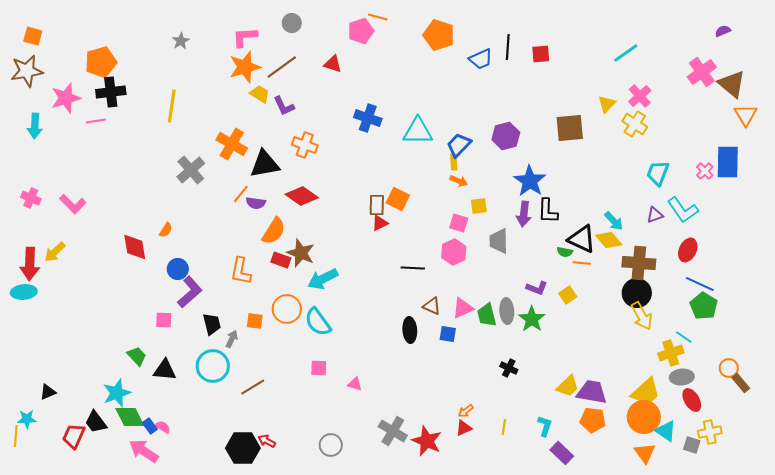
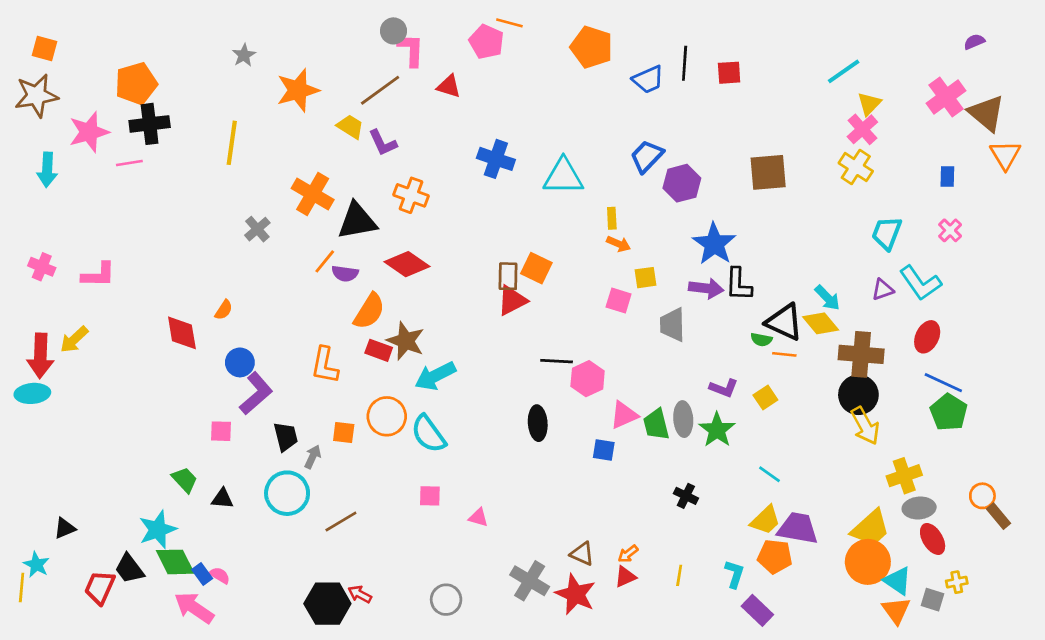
pink pentagon: (361, 31) -> (486, 42), turned -30
pink L-shape: (245, 37) -> (411, 50), moved, turned 96
orange star: (245, 67) -> (298, 90), moved
yellow triangle: (607, 104) -> (869, 104), moved
blue trapezoid: (459, 145) -> (647, 156), moved
blue rectangle: (728, 162) -> (947, 176), moved, size x0.5
gray cross: (191, 170) -> (257, 229), size x0.7
pink L-shape: (73, 204) -> (98, 275), turned -44
purple arrow: (524, 214) -> (706, 288), turned -90
red triangle: (380, 223) -> (512, 300), size x1.4
pink hexagon: (454, 252) -> (588, 379), moved
brown triangle: (432, 306) -> (582, 554), moved
black ellipse: (410, 330) -> (538, 423), moved
cyan line: (684, 337) -> (769, 474), moved
black triangle: (165, 370) -> (222, 499), size x0.7
cyan star: (27, 419) -> (36, 565), turned 30
orange pentagon: (593, 420) -> (775, 557), moved
yellow cross: (710, 432) -> (957, 582), size x0.7
orange triangle: (645, 453) -> (896, 610), moved

